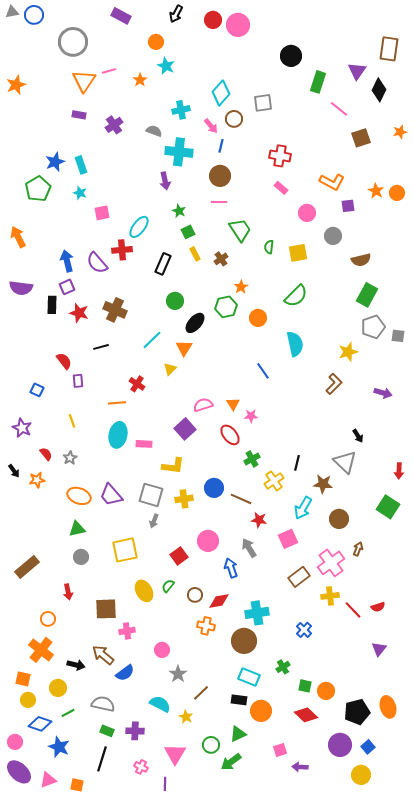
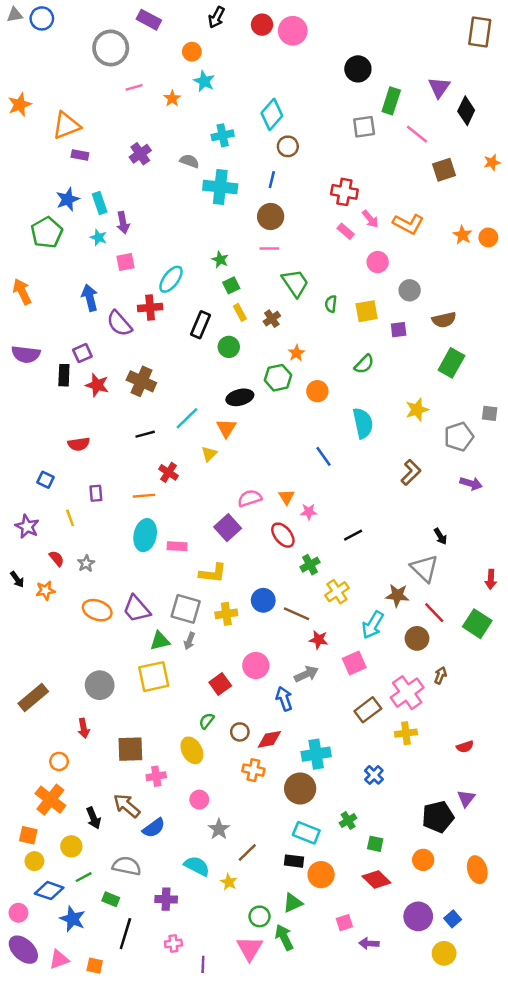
gray circle: (73, 42) -> (111, 48), moved
brown rectangle: (389, 49) -> (480, 32), moved
orange triangle: (84, 81) -> (66, 125), moved, turned 35
gray square: (263, 103) -> (364, 127), moved
purple rectangle: (79, 115) -> (80, 155), moved
pink arrow: (211, 126) -> (370, 219), moved
purple arrow: (165, 181) -> (123, 223), moved
purple square: (348, 206) -> (399, 330), moved
blue arrow: (67, 261) -> (90, 298), moved
green semicircle: (296, 296) -> (364, 364), size x0.7
green circle: (175, 301) -> (229, 347), moved
black ellipse: (195, 323) -> (240, 397), turned 35
gray pentagon: (373, 327) -> (459, 437), moved
black line: (101, 347) -> (145, 434), moved
yellow star: (348, 352) -> (417, 410), moved
red semicircle: (64, 361) -> (79, 444), turned 120
purple rectangle: (78, 381) -> (96, 493), moved
yellow line: (72, 421) -> (70, 518), moved
black line: (297, 463) -> (353, 535), moved, turned 49
green triangle: (77, 529) -> (160, 641), moved
gray arrow: (249, 548) -> (306, 674), turned 96
gray circle: (81, 557) -> (100, 685), size x1.5
yellow ellipse: (144, 591) -> (192, 750), moved
red line: (353, 610) -> (434, 613), moved
black arrow: (76, 665) -> (93, 818), turned 54
orange circle: (326, 691) -> (423, 860), moved
black pentagon: (357, 712) -> (438, 817), moved
green rectangle: (107, 731) -> (111, 899), moved
pink triangle: (175, 754) -> (250, 948), moved
green arrow: (231, 762) -> (284, 937), turned 100
pink cross: (141, 767) -> (173, 943), turned -32

